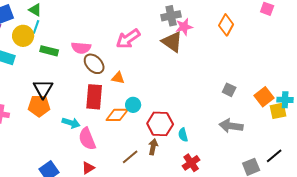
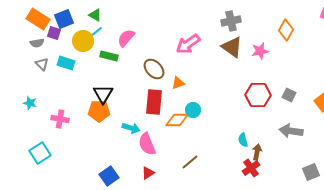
cyan line: (36, 27) -> (96, 32), turned 32
pink star: (184, 27) -> (260, 51), moved
pink semicircle: (81, 48) -> (126, 38), moved, turned 126
orange triangle: (118, 78) -> (178, 83), turned -32
red hexagon: (160, 124) -> (258, 95), moved
brown arrow: (153, 147) -> (257, 152), moved

